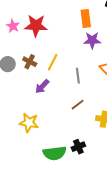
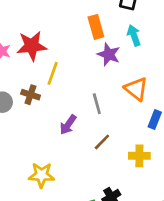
purple star: (92, 40) -> (109, 54), turned 30
yellow line: (53, 62) -> (53, 73), moved
purple arrow: (42, 86) -> (68, 125), moved

